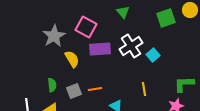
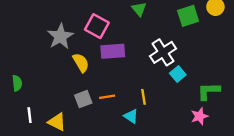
white cross: (131, 46) -> (163, 52), moved
cyan square: (153, 55) -> (178, 74), moved
green semicircle: (52, 85) -> (17, 83), moved
yellow line: (144, 89) -> (144, 97), moved

